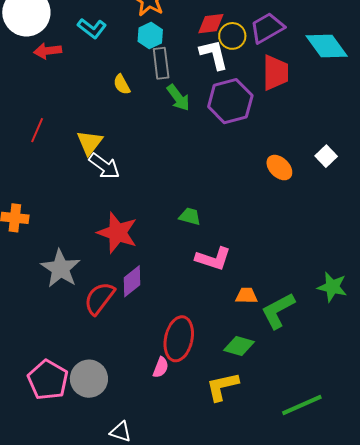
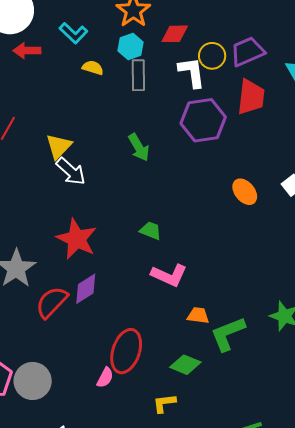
red diamond: (211, 24) -> (175, 34), moved
yellow semicircle: (122, 84) -> (93, 68), moved, turned 130
green arrow: (178, 98) -> (139, 147), moved
yellow L-shape: (222, 386) -> (164, 403), size x0.7

